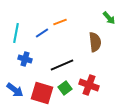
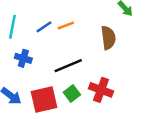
orange line: (60, 22) -> (66, 26), moved
red square: (42, 93) -> (44, 100), turned -30

